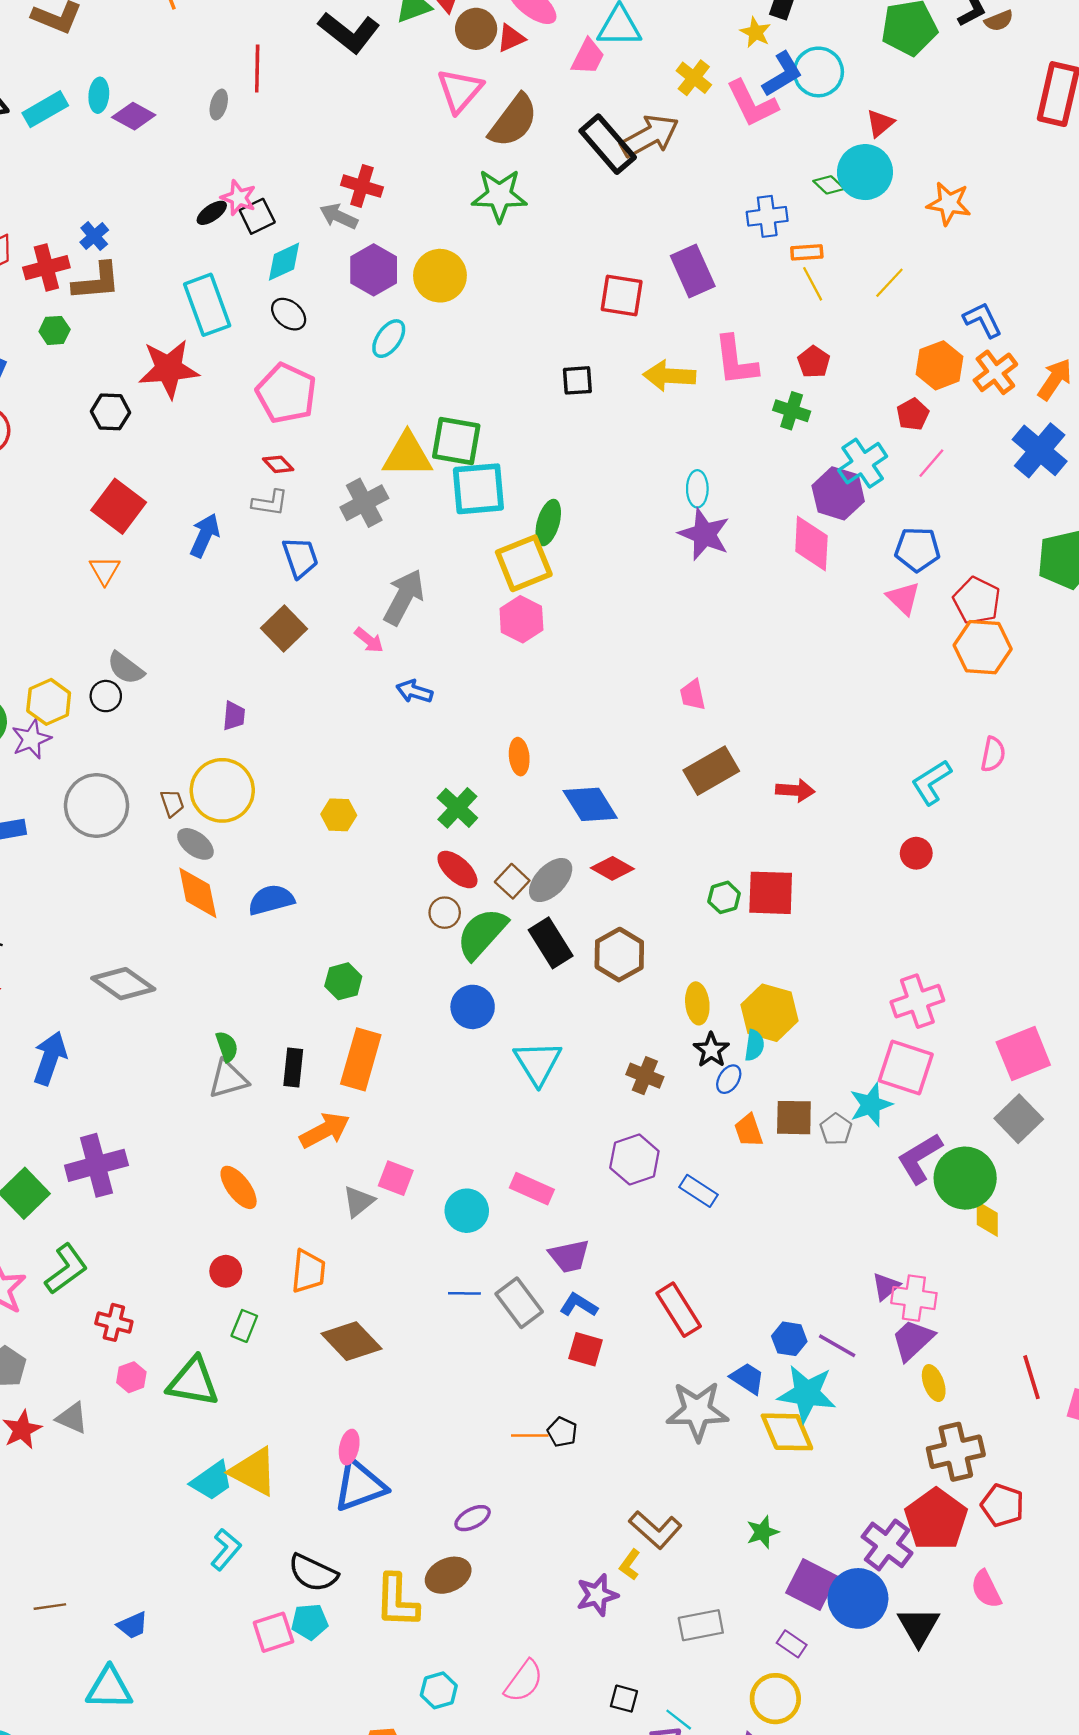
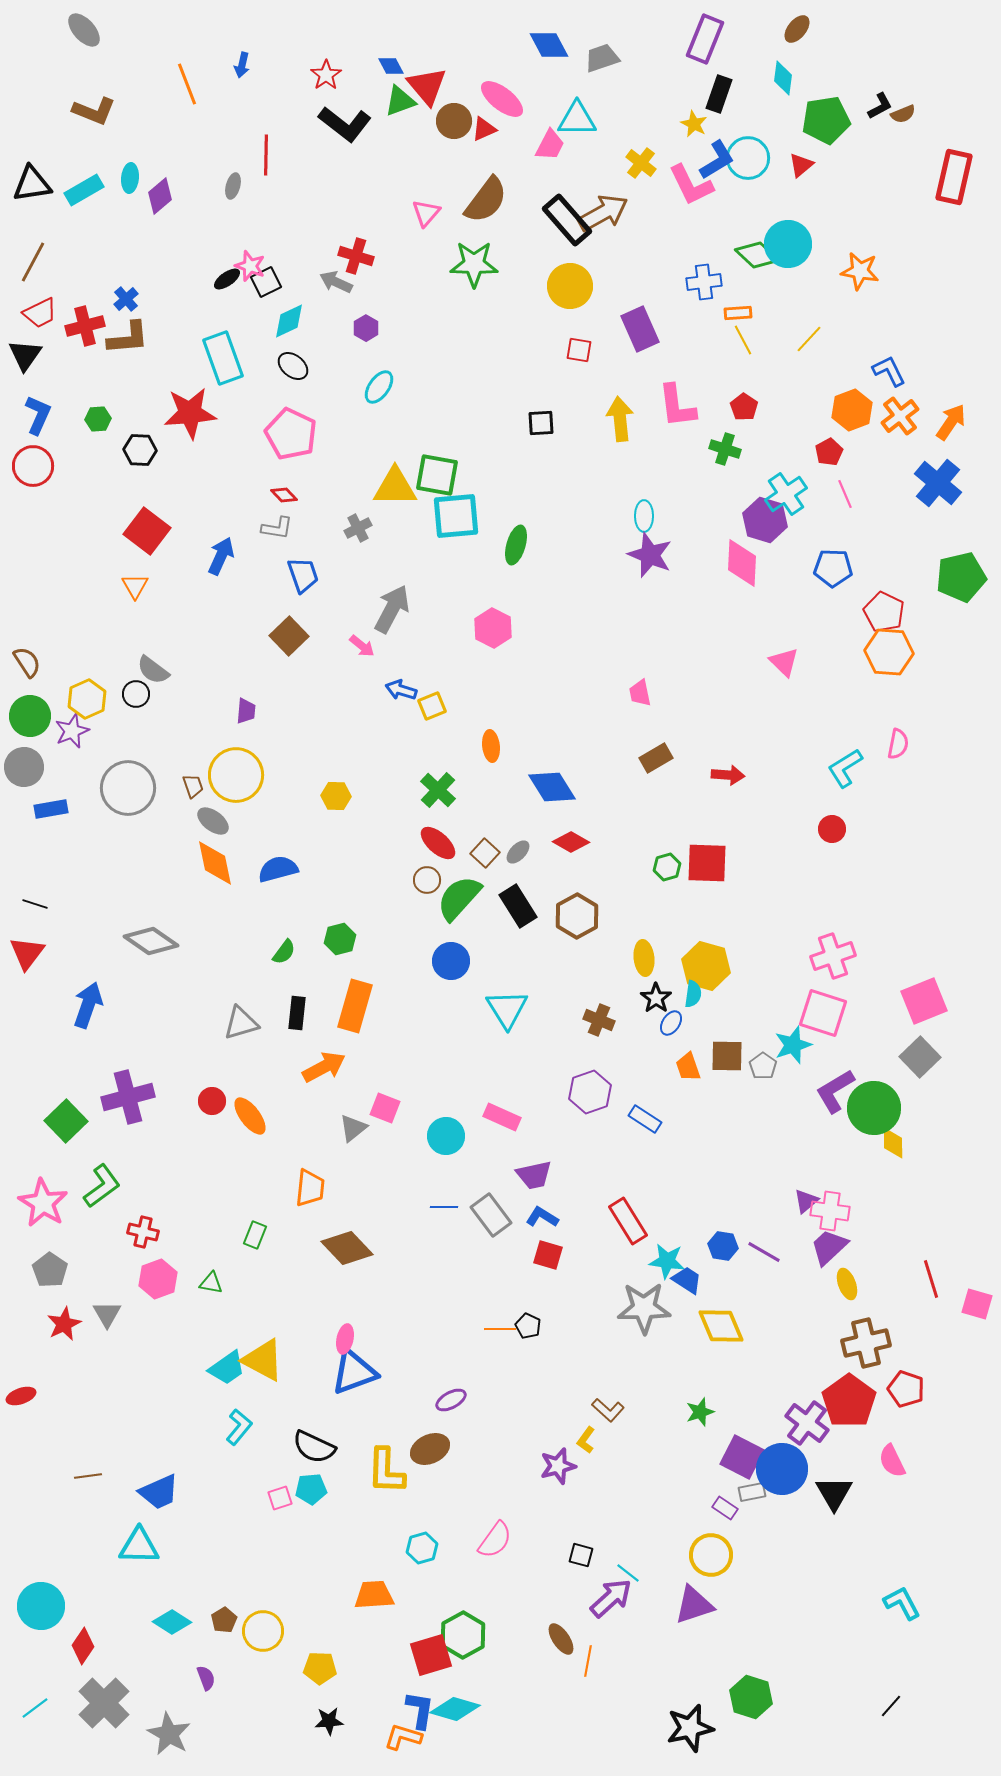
pink triangle: (460, 91) -> (426, 213), moved, size x0.7
purple diamond: (134, 116) -> (160, 196), turned -69
red triangle: (880, 123) -> (801, 165), moved
green diamond: (829, 185) -> (757, 255), size x1.6
purple hexagon: (374, 270) -> (366, 328), size x0.6
yellow circle: (440, 276) -> (570, 286), moved
red square: (622, 295) -> (579, 350), size x0.7
green hexagon: (55, 330) -> (98, 419), moved
yellow arrow: (669, 376) -> (620, 419), turned 81
pink line: (931, 463) -> (845, 494), turned -64
gray cross: (364, 503) -> (358, 528), size x0.7
yellow square: (524, 563) -> (432, 706), moved, size x0.6
pink triangle: (903, 598) -> (784, 662), moved
brown rectangle: (711, 771) -> (656, 758), size x0.7
gray ellipse: (551, 880) -> (518, 852), size x0.6
green semicircle: (227, 1047) -> (284, 952), moved, turned 56
red circle: (226, 1271) -> (212, 1101), moved
pink hexagon: (131, 1377) -> (158, 1279), size x1.5
green triangle: (193, 1382) -> (211, 1283), size x0.5
cyan star: (807, 1394) -> (667, 1261), moved, size x0.7
gray triangle: (72, 1418) -> (107, 1314), turned 36
brown L-shape: (655, 1530) -> (608, 1410), size x0.7
blue trapezoid: (133, 1625) -> (159, 1492), size x1.5
gray rectangle: (701, 1625) -> (752, 1492), moved, size x0.7
pink square: (273, 1632) -> (280, 1498), size x0.7

